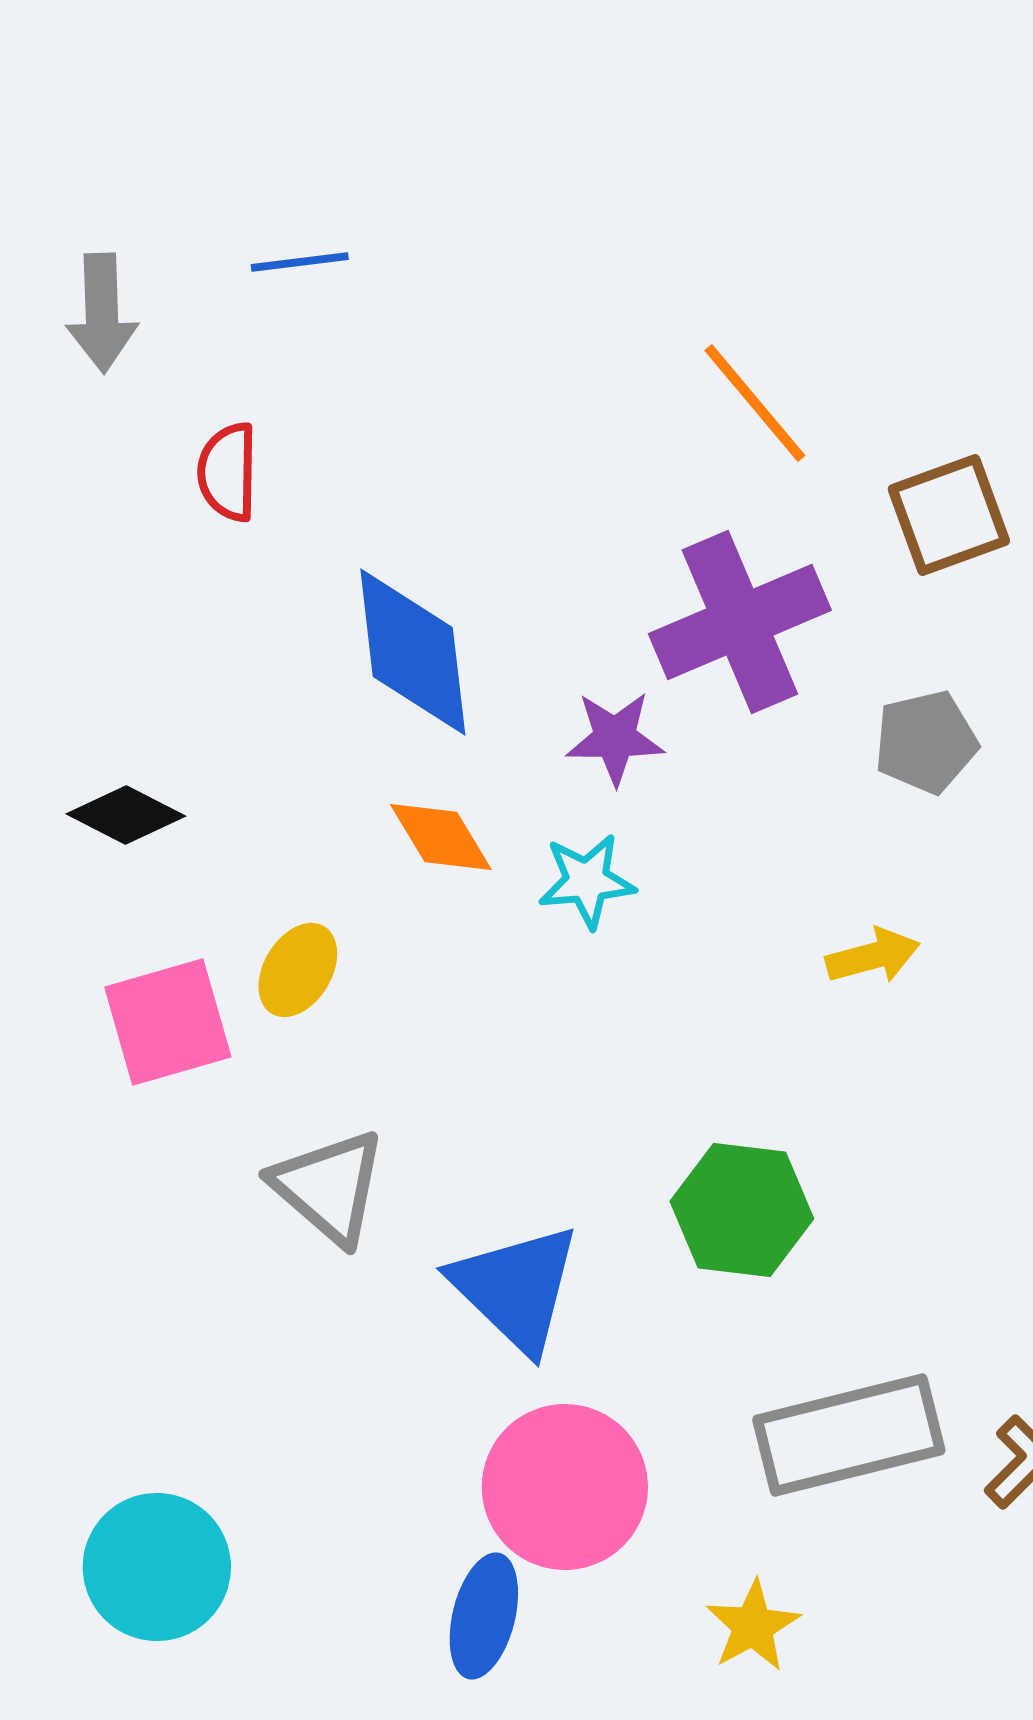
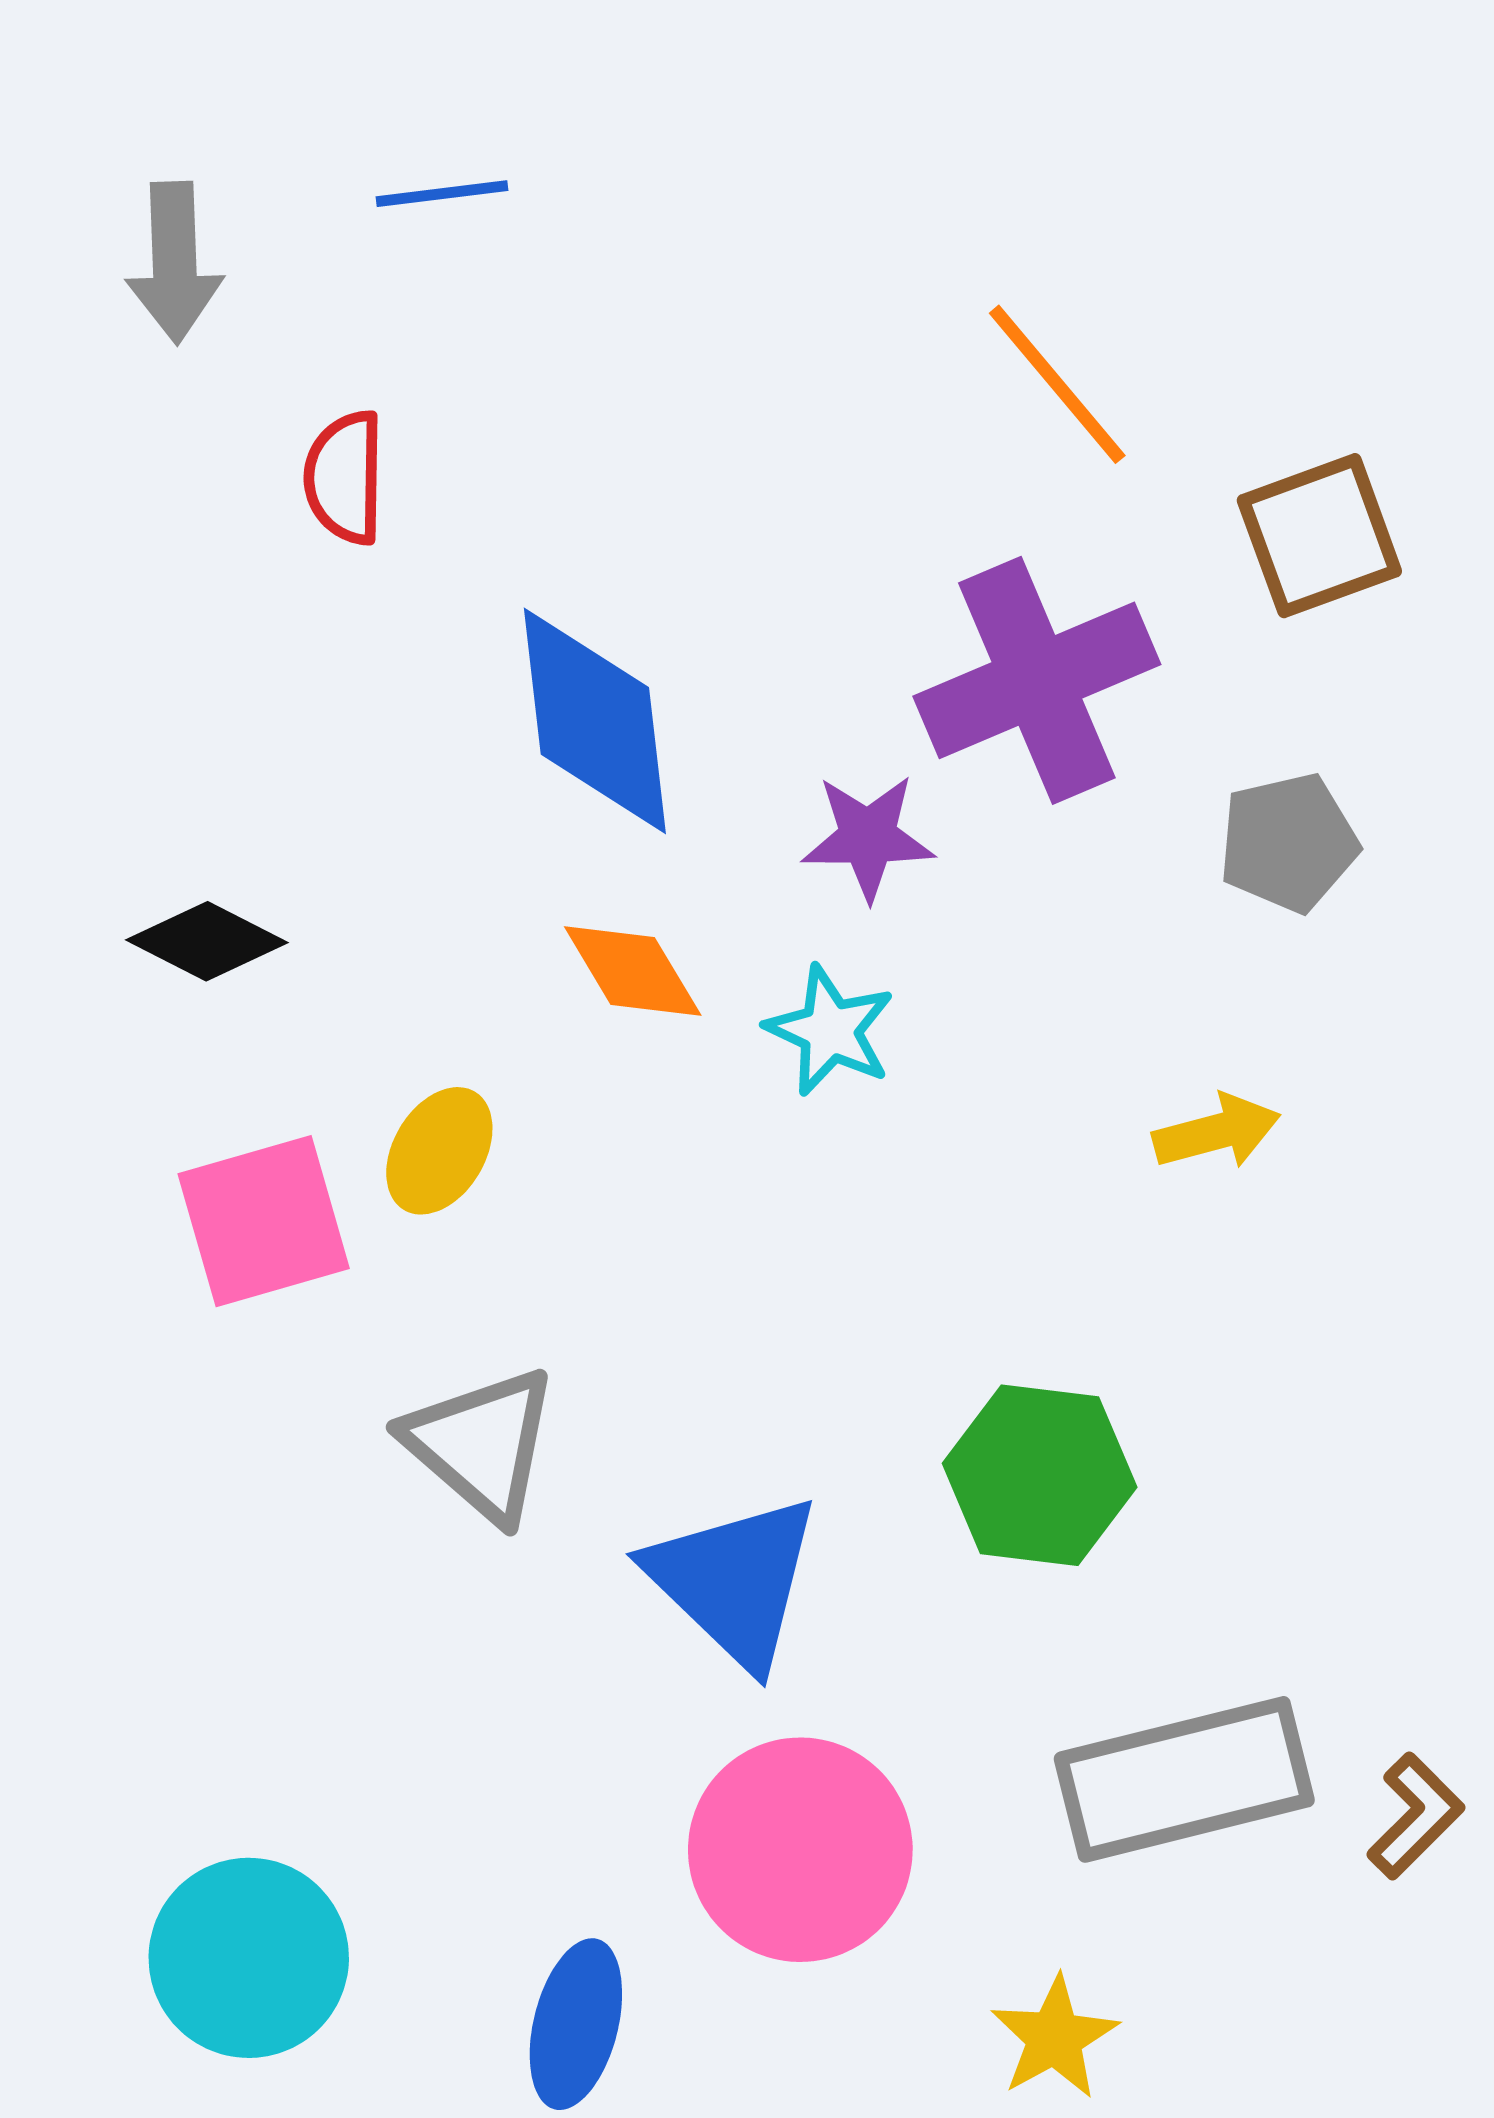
cyan star: (587, 881) -> (830, 1030), turned 30
blue ellipse: (484, 1616) -> (576, 2024), moved

